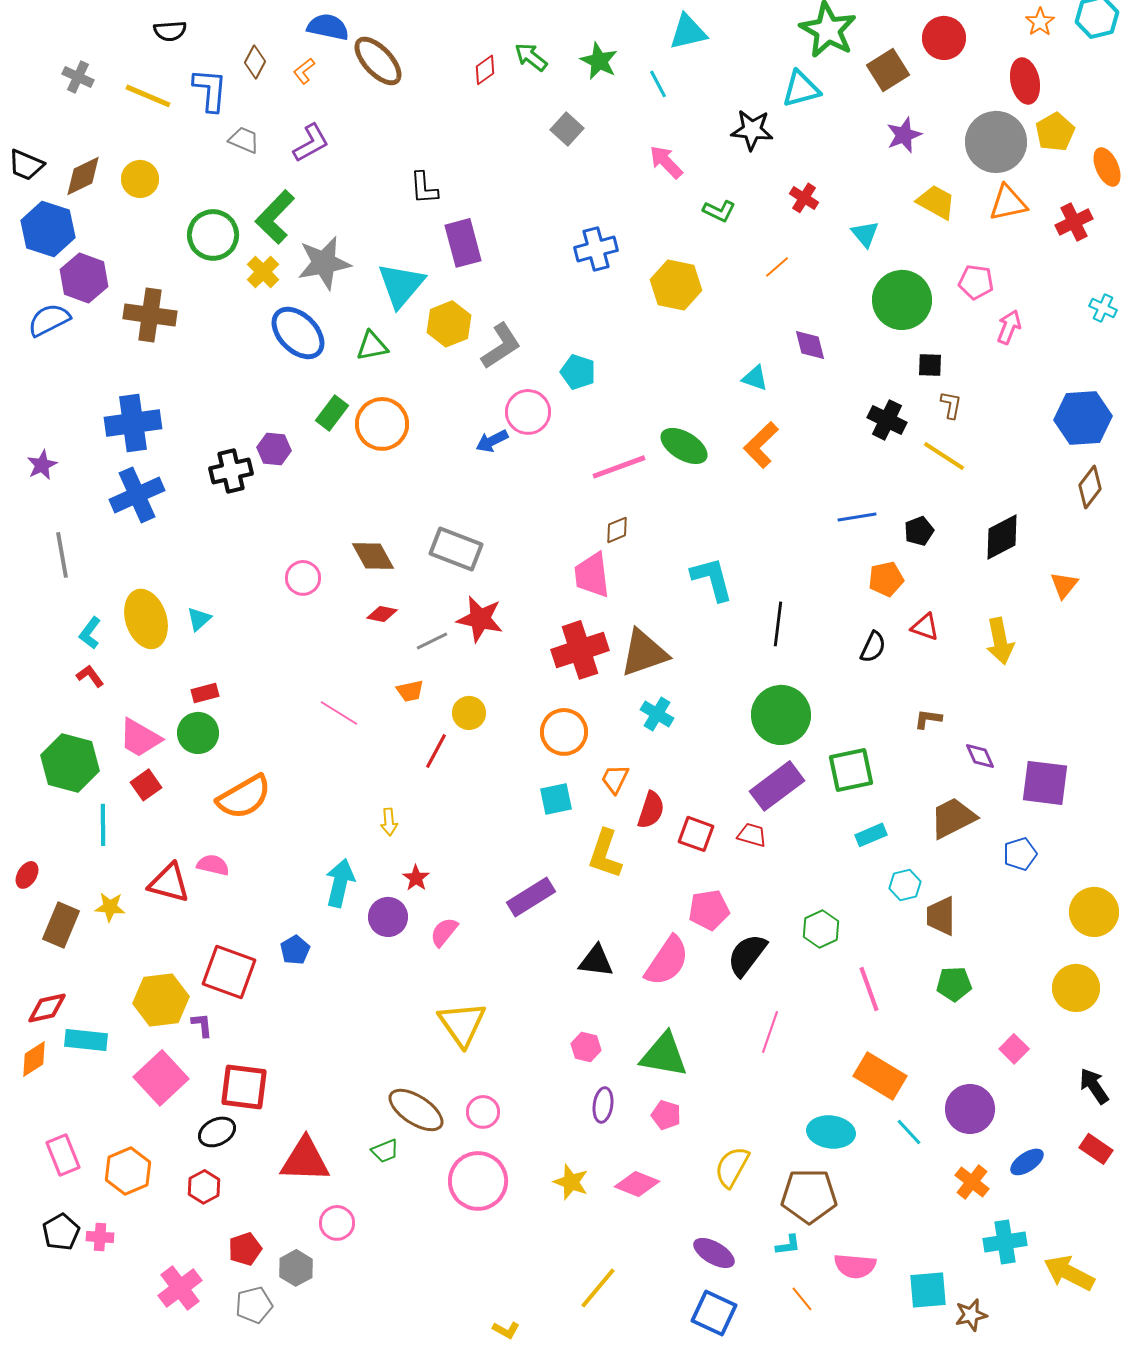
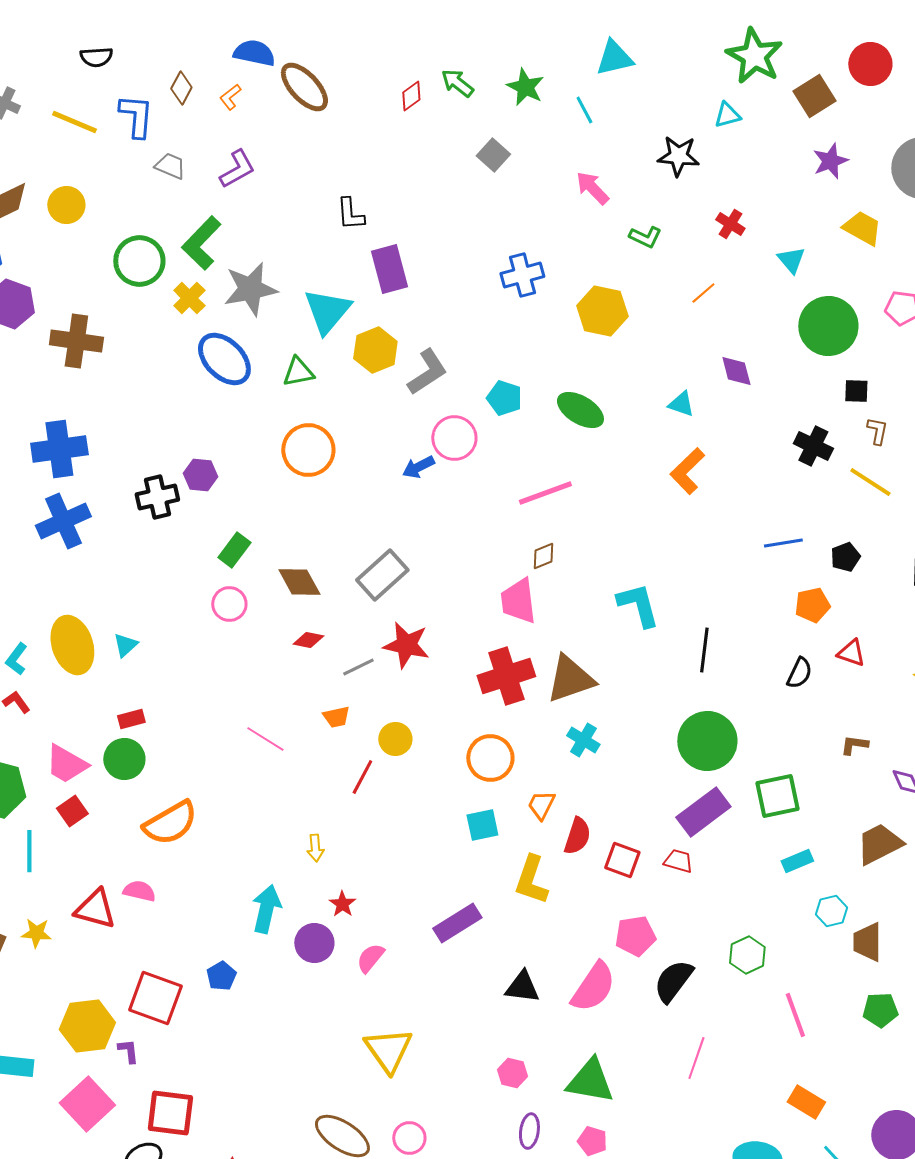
cyan triangle: (801, 89) -> (727, 115), size x0.7
green rectangle: (332, 413) -> (234, 550), moved
green ellipse: (684, 446) -> (580, 410), moved
gray rectangle: (456, 549) -> (382, 575), turned -63
orange rectangle: (880, 1076) -> (806, 1102), size x0.7

